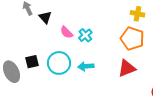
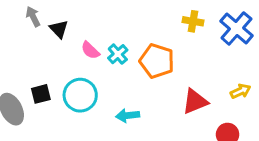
orange pentagon: (132, 39) -> (157, 61), moved
cyan arrow: (86, 66) -> (128, 115), moved
red triangle: (127, 68) -> (195, 101), moved

